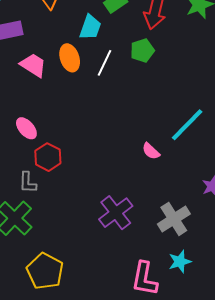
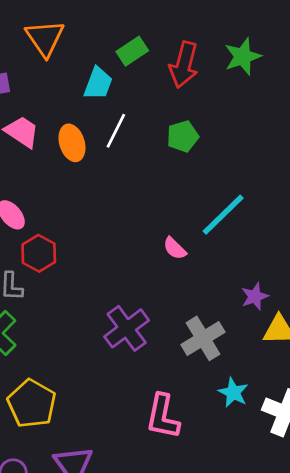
green pentagon: (142, 50) -> (183, 136), moved
orange ellipse: (70, 58) -> (72, 143), moved
cyan star: (180, 262) -> (233, 393), moved, turned -30

